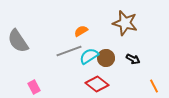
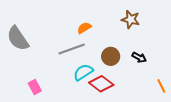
brown star: (125, 23) -> (131, 19), size x0.7
cyan semicircle: (89, 56) -> (83, 72), moved

